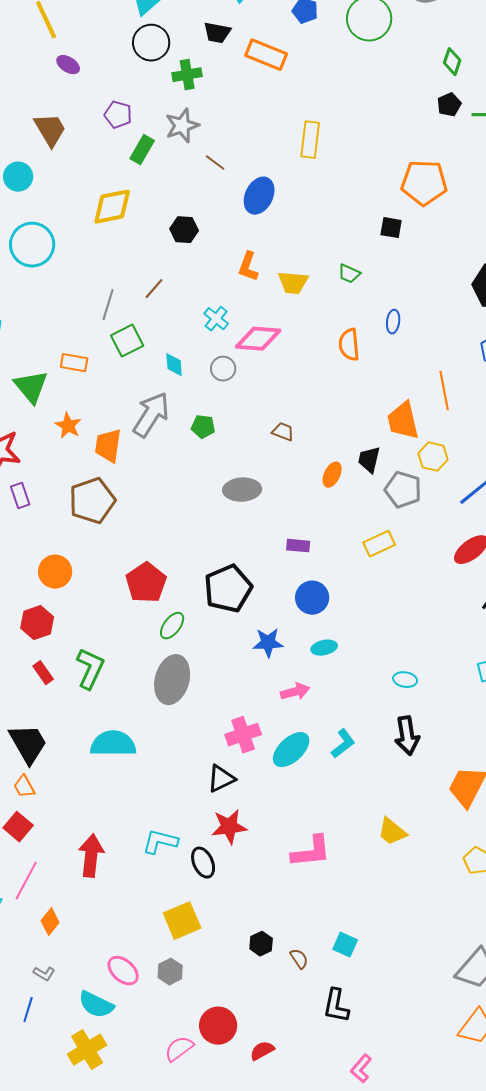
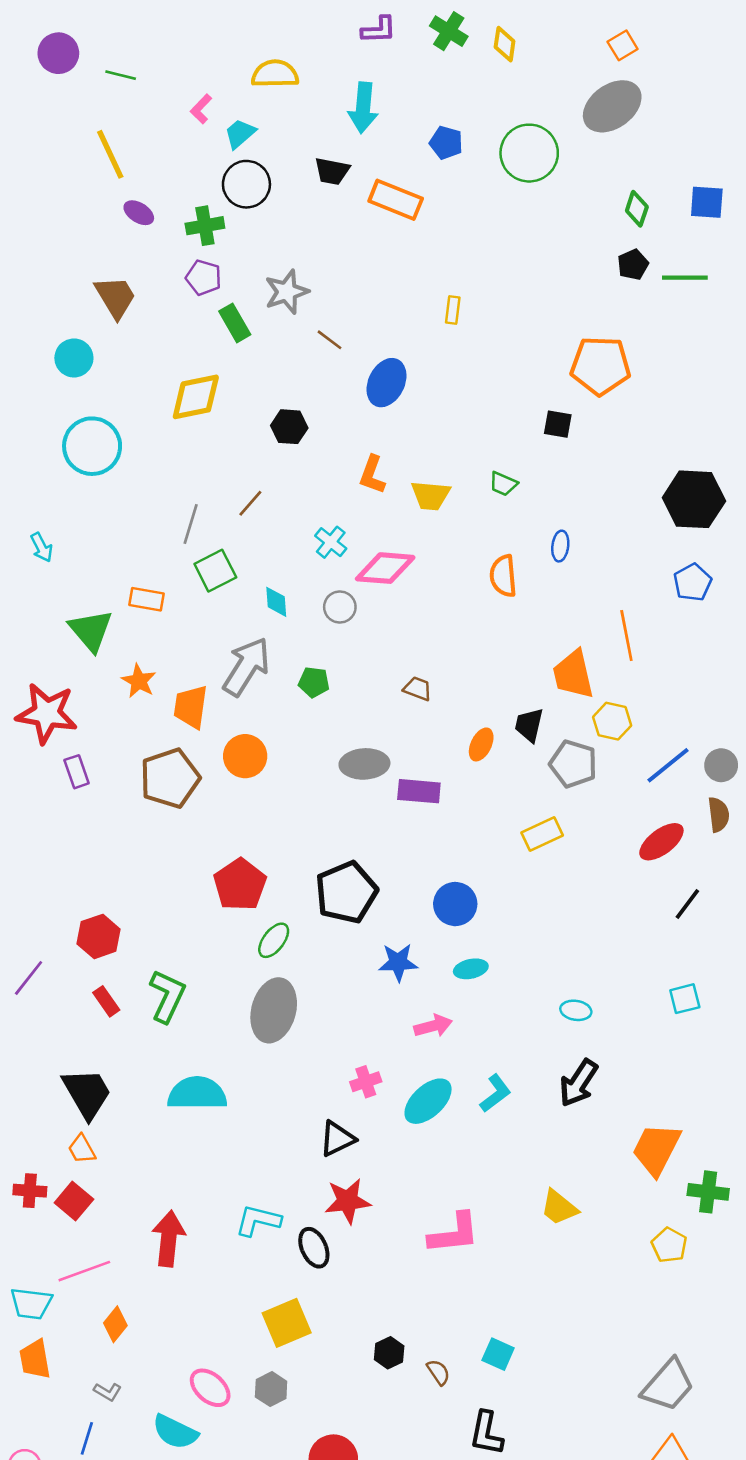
green cross: (187, 75) -> (205, 226), moved
yellow rectangle: (310, 140) -> (453, 310), size x0.6
green rectangle: (142, 150) -> (235, 323), turned -60
purple rectangle: (298, 546) -> (419, 791), moved, size x1.4
orange circle: (55, 572) -> (245, 756), moved
pink cross: (243, 735) -> (366, 1082), size x0.7
black arrow: (407, 736) -> (578, 1083), turned 42
pink line: (26, 881) -> (84, 1271), turned 42

